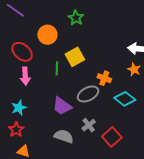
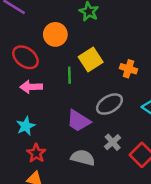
pink arrow: (25, 76) -> (31, 87), turned 96
orange cross: (104, 78) -> (128, 69), moved
red star: (16, 130) -> (36, 153), moved

